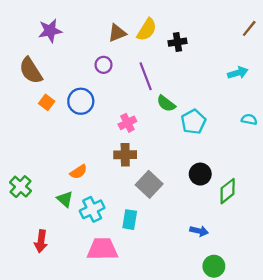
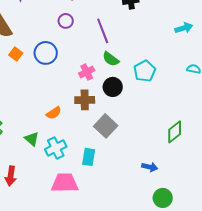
green semicircle: (166, 104) -> (111, 59), moved
orange semicircle: (78, 172) -> (54, 113), moved
black circle: (200, 174) -> (113, 87), moved

